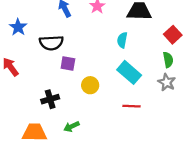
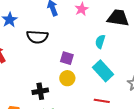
purple square: (68, 64) -> (67, 58), moved
black cross: (50, 99) -> (40, 91), moved

